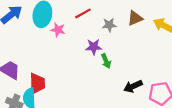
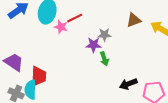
red line: (83, 13) -> (75, 18), moved
gray star: (109, 25) -> (104, 35), moved

